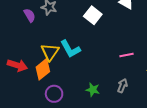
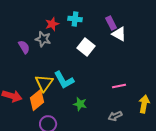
gray arrow: (122, 86) -> (115, 116), turned -136
green star: (93, 90) -> (80, 104), moved

